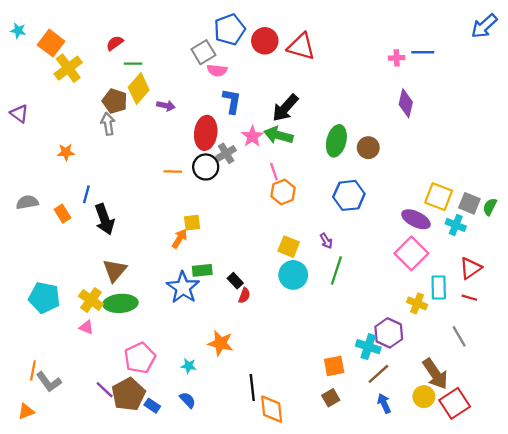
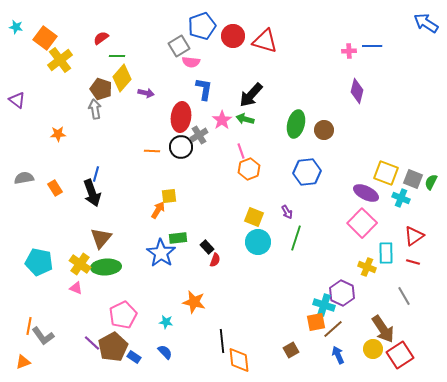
blue arrow: (484, 26) -> (426, 23), turned 75
green arrow: (278, 135) -> (245, 119), size x0.7
blue line: (86, 194) -> (96, 174), moved
orange square: (334, 366) -> (316, 322), moved

